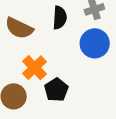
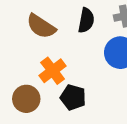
black pentagon: (56, 90) -> (73, 97), turned -30

